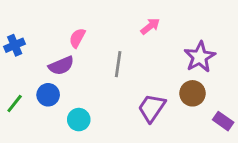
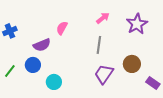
pink semicircle: (77, 38) -> (62, 28), moved
purple star: (200, 57) -> (137, 24), moved
gray line: (118, 64) -> (99, 45), moved

